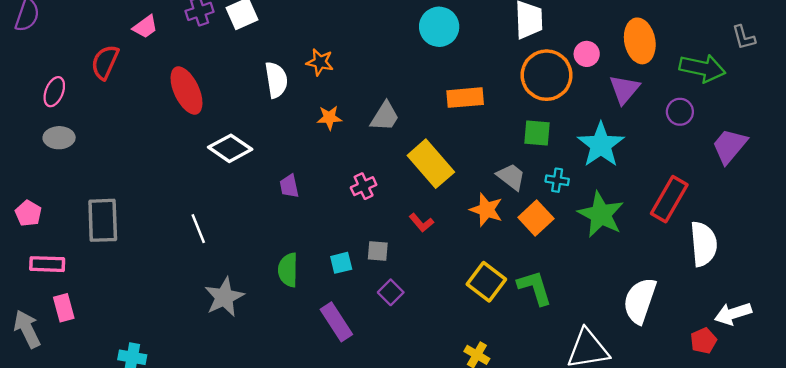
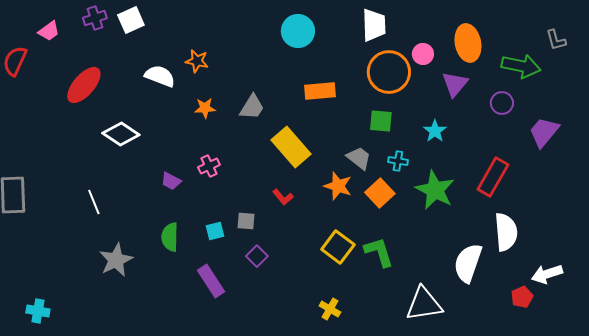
white semicircle: (276, 80) -> (160, 76), turned -60
red ellipse: (187, 91) -> (84, 85), turned 66
cyan star: (601, 145) -> (435, 131), size x0.6
purple trapezoid: (289, 186) -> (171, 181), moved, turned -50
pink cross: (364, 186) -> (209, 166), moved
white semicircle: (704, 244) -> (506, 232), moved

